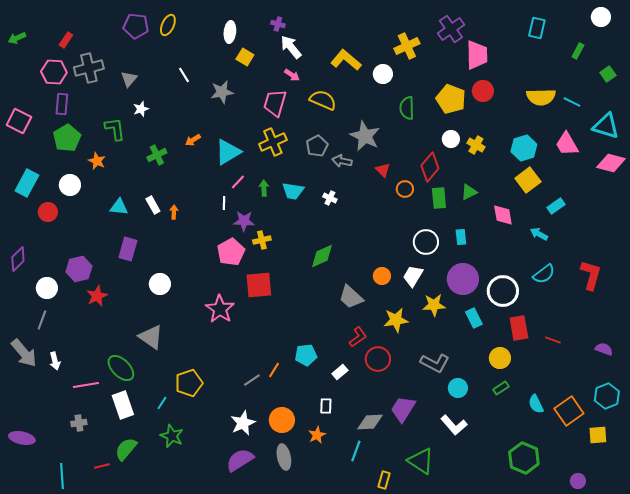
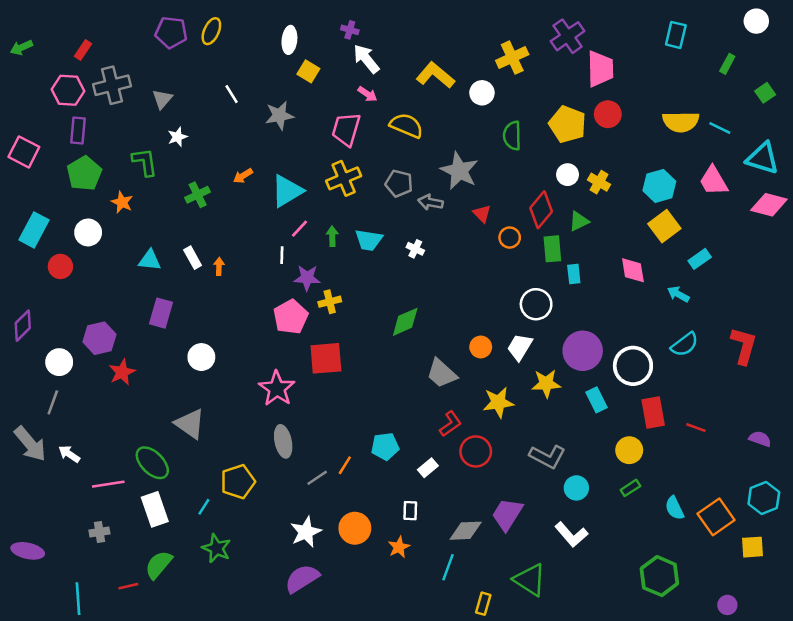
gray pentagon: (317, 146) -> (399, 183), turned -30
green triangle: (469, 192) -> (579, 221), moved
cyan rectangle: (461, 237) -> (574, 274), moved
white arrow: (55, 361) -> (69, 454), turned 138
gray ellipse: (284, 457) -> (283, 441), moved

